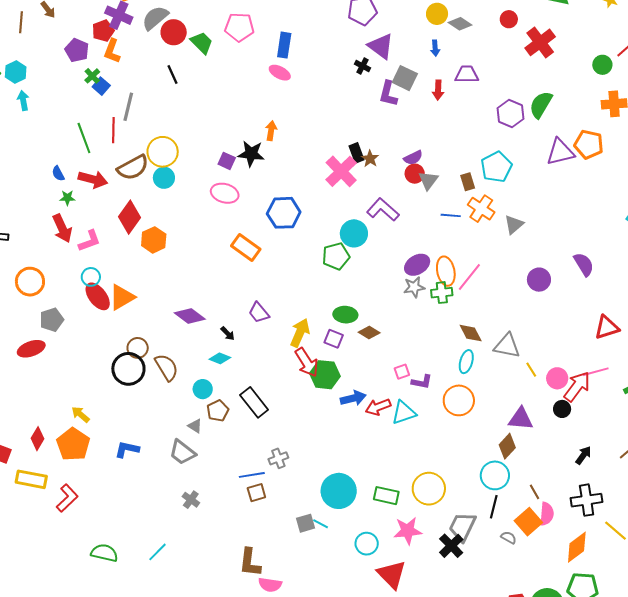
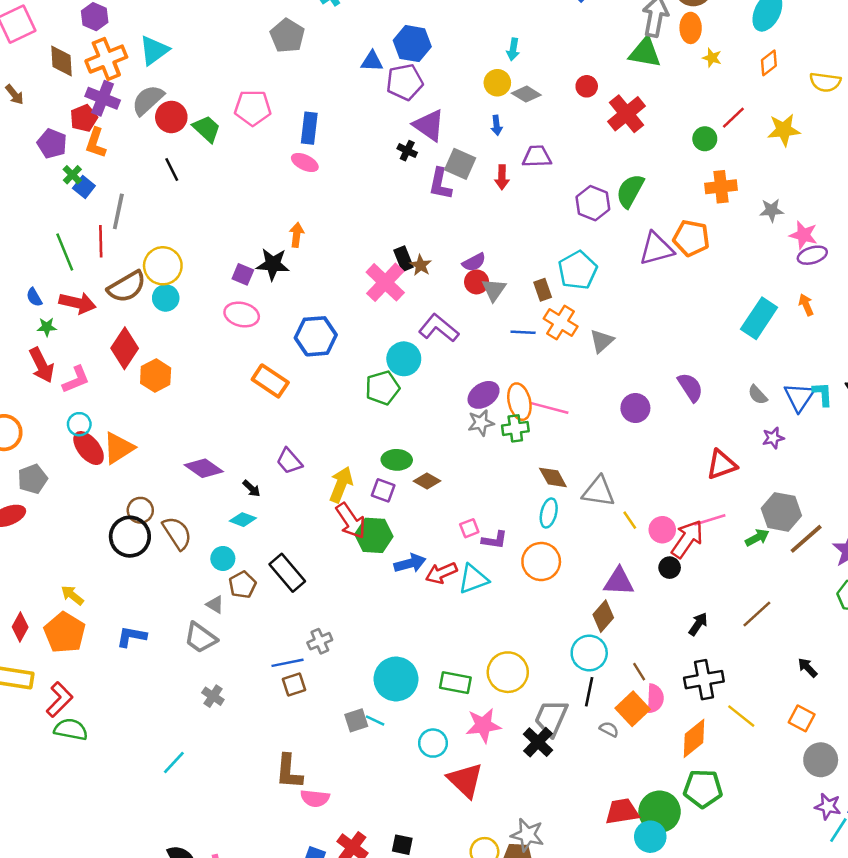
pink line: (469, 277) -> (549, 408), turned 68
green semicircle: (104, 553) -> (71, 729), moved

